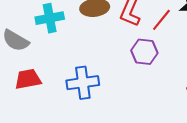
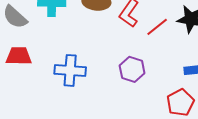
purple hexagon: (144, 52) -> (132, 69), moved

